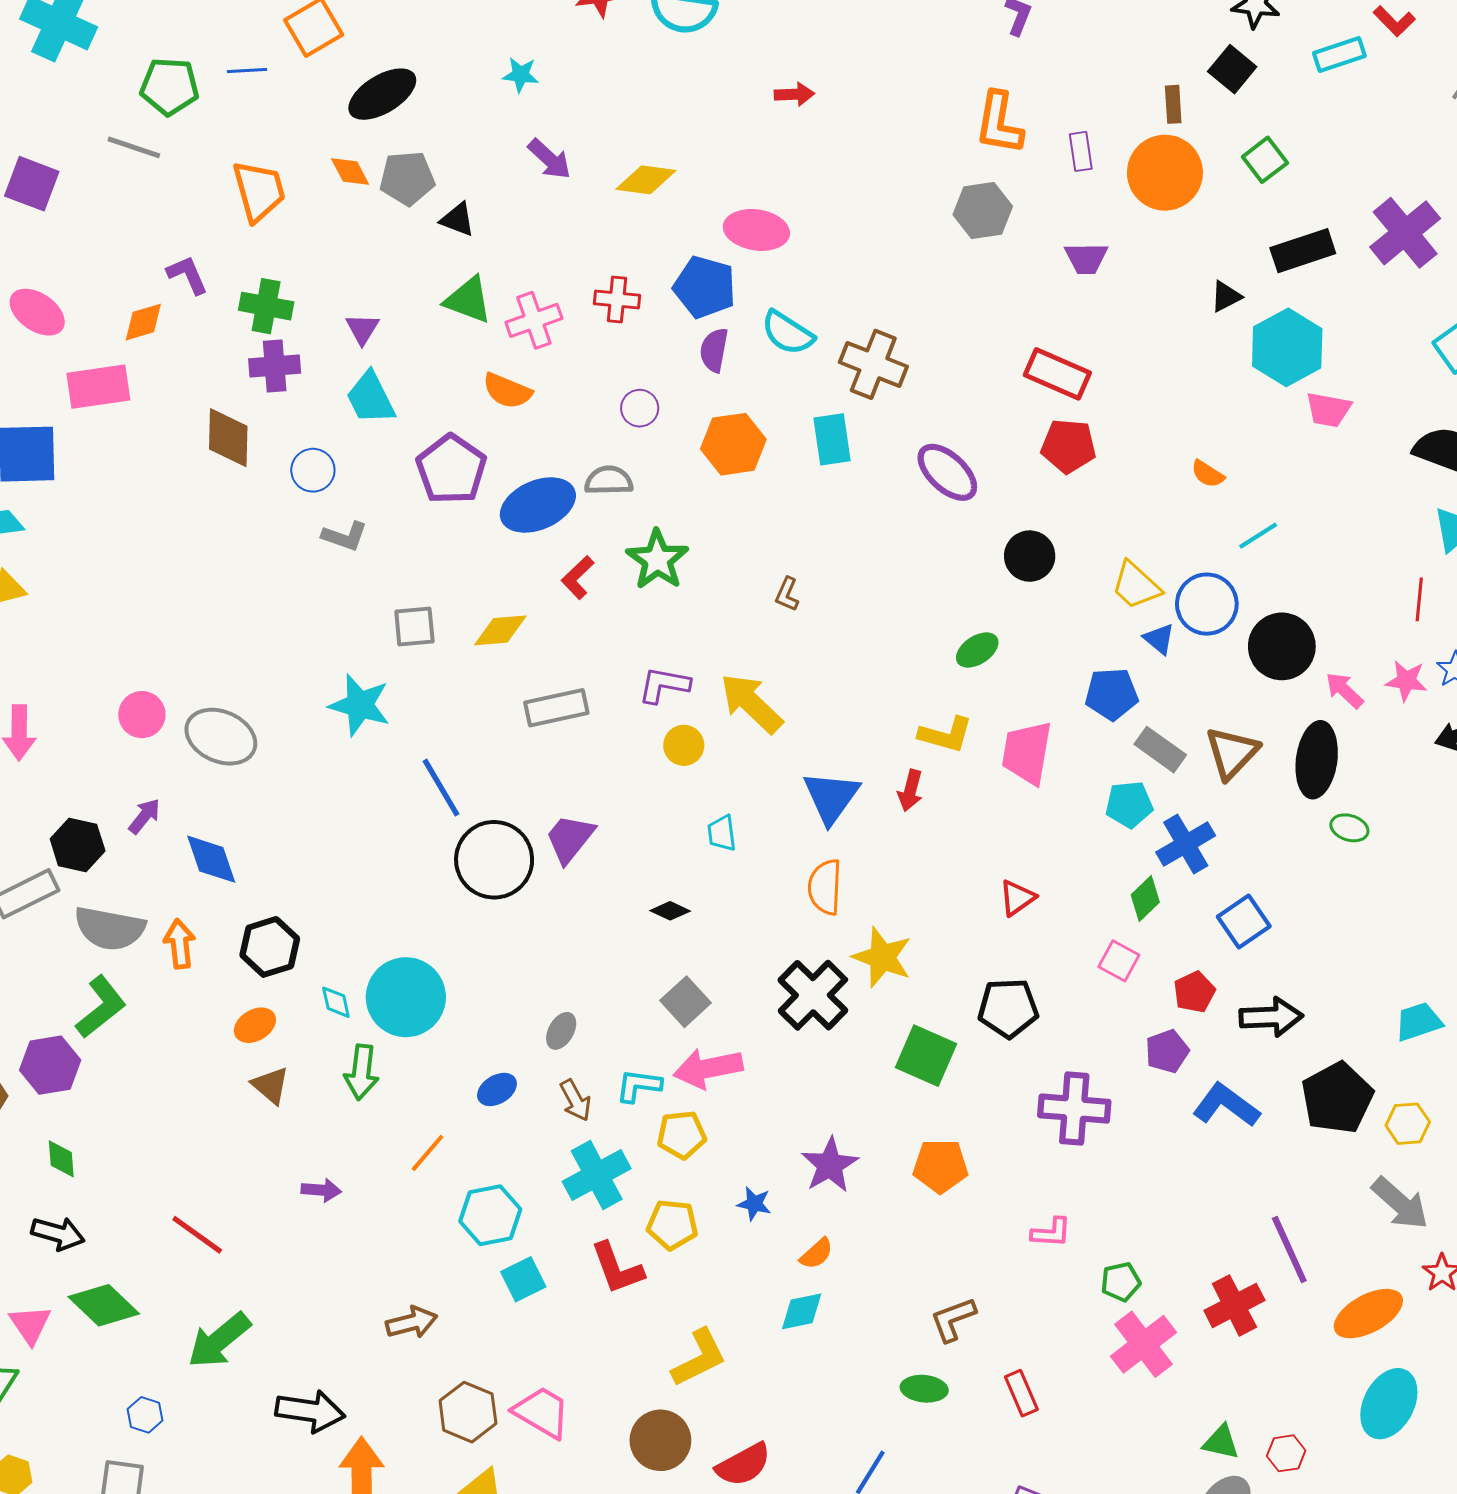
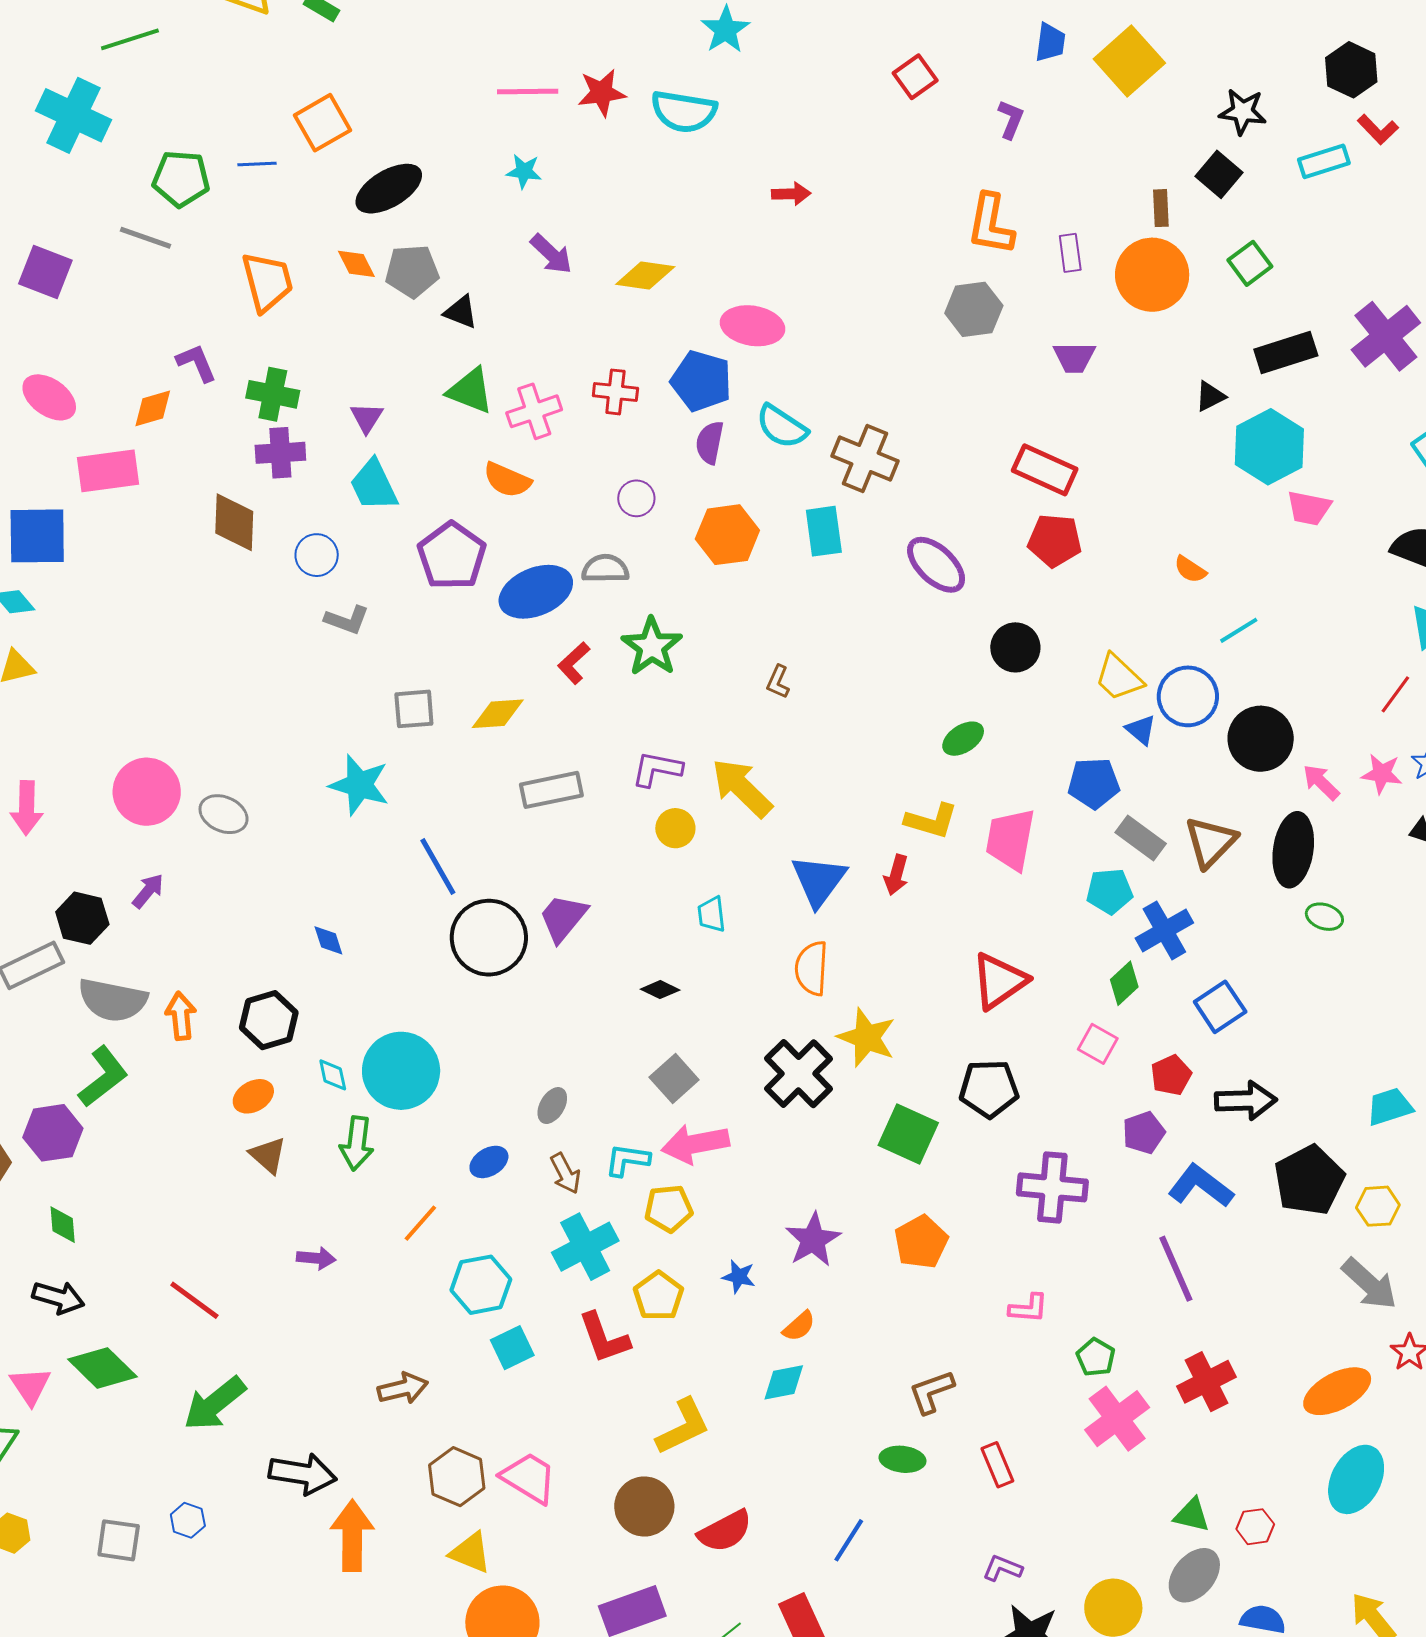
red line: (1419, 599) -> (1395, 694), turned 30
pink circle: (142, 715) -> (147, 792), size x1.5
gray ellipse: (221, 737) -> (224, 814), size x0.7
blue diamond: (211, 859) -> (328, 940), moved, size x0.6
red triangle: (1017, 898) -> (999, 981), size x1.6
orange pentagon: (940, 1166) -> (921, 1242), turned -30
yellow pentagon: (672, 1225) -> (658, 1296), turned 30
purple line: (1289, 1249) -> (1176, 1269), moved
green pentagon: (1121, 1282) -> (1096, 1357), turned -30
blue hexagon: (145, 1415) -> (188, 1520), moved

